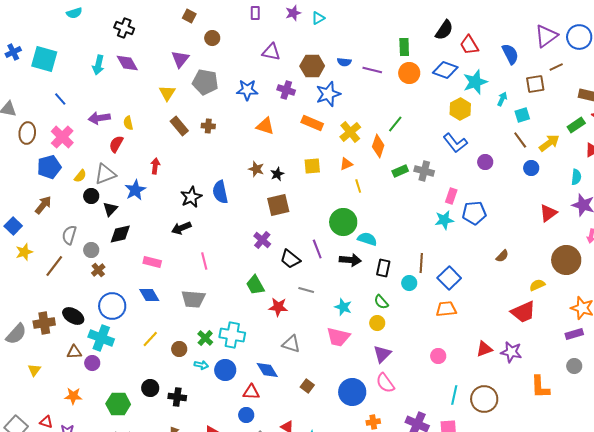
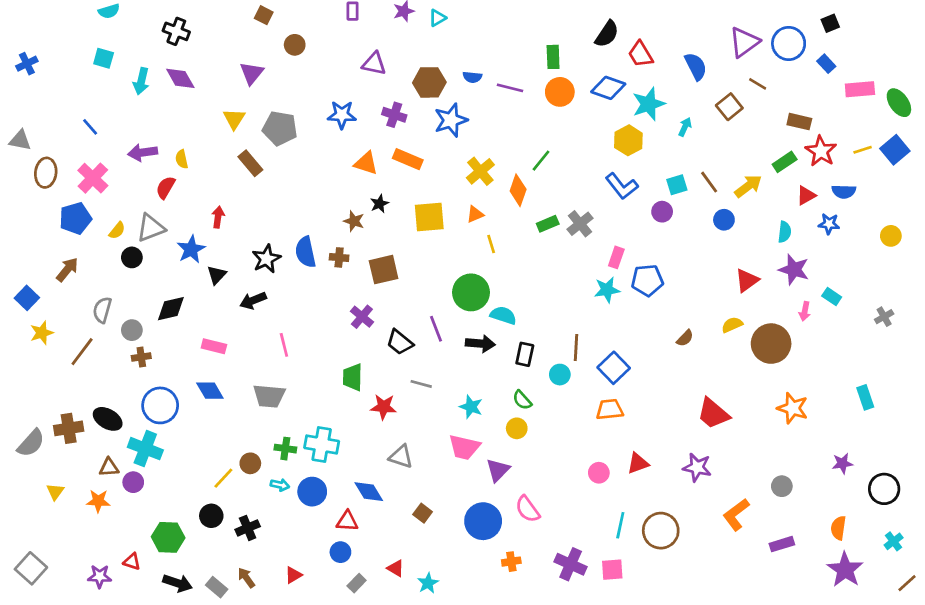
cyan square: (44, 59) -> (104, 58), moved, size x0.6
brown line: (556, 67) -> (758, 84), turned 56
gray pentagon: (205, 82) -> (280, 128), moved
brown square: (535, 84) -> (729, 107), turned -30
cyan square: (522, 115) -> (677, 185), moved
orange rectangle: (312, 123) -> (408, 159), moved
brown cross: (208, 126) -> (339, 257), moved
yellow square: (312, 166) -> (429, 217), size x1.4
gray cross: (424, 171) -> (580, 224), turned 36
black star: (277, 174) -> (379, 204), moved
black triangle: (110, 209) -> (217, 275), moved
brown cross: (98, 270) -> (141, 357), turned 32
green trapezoid: (255, 285) -> (353, 377), turned 30
yellow semicircle: (537, 285) -> (732, 325), moved
red trapezoid: (523, 312) -> (713, 414), turned 64
purple rectangle: (574, 334) -> (782, 544), moved
green cross: (205, 338) -> (285, 449), turned -35
yellow line: (150, 339) -> (223, 478), moved
red triangle: (484, 349) -> (638, 463), moved
purple triangle: (382, 354) -> (498, 470), moved
orange L-shape: (540, 387) -> (736, 514), turned 55
orange star: (73, 396) -> (98, 501), moved
black cross: (177, 397) -> (248, 528), turned -30
red triangle: (46, 422) -> (132, 562), moved

